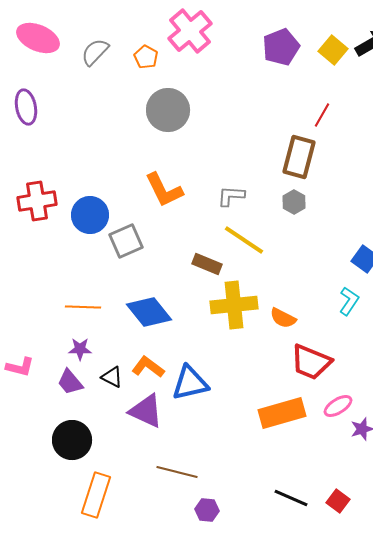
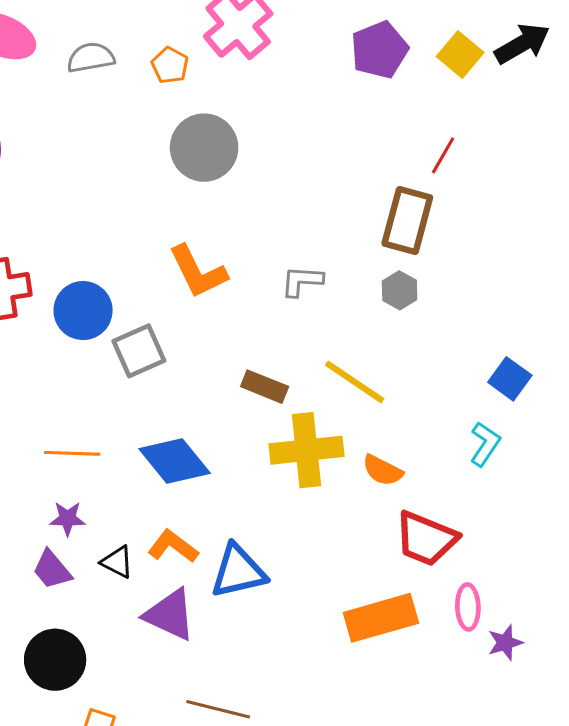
gray semicircle: (95, 52) -> (91, 58), turned 36
yellow line: (244, 240) -> (355, 382), moved
pink ellipse: (338, 406) -> (468, 607), turned -60

